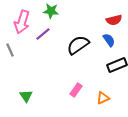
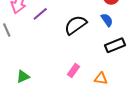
green triangle: (26, 96) -> (23, 77), turned 40
orange triangle: (103, 98) -> (101, 79), turned 32

